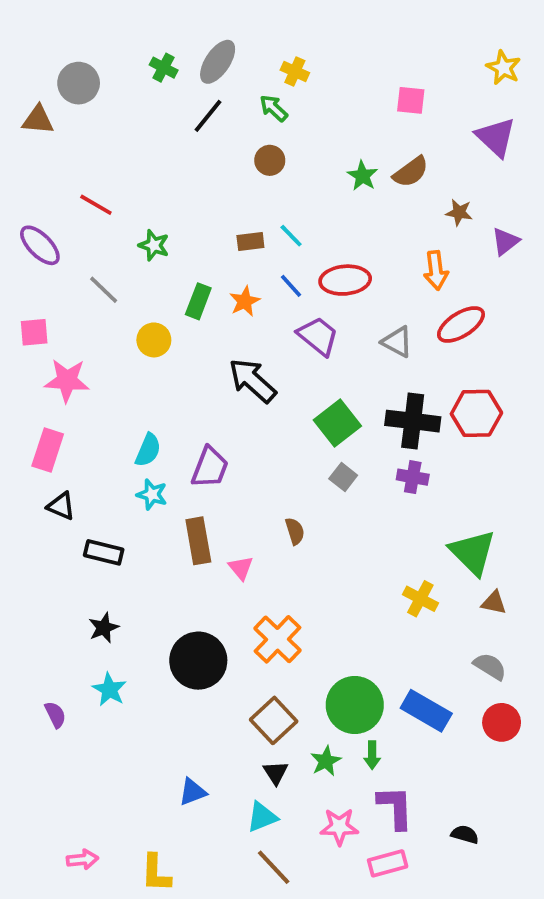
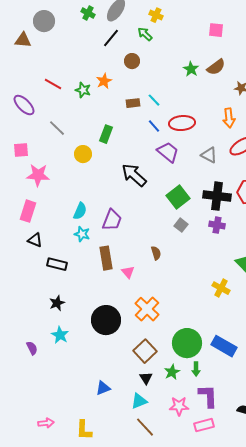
brown circle: (270, 160) -> (132, 61), moved
green star: (154, 245) -> (83, 90), moved
orange star: (245, 301) -> (104, 81), moved

